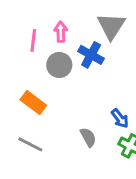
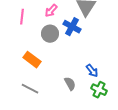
pink arrow: (61, 32) -> (51, 11), turned -136
pink line: (33, 40) -> (22, 17), moved

